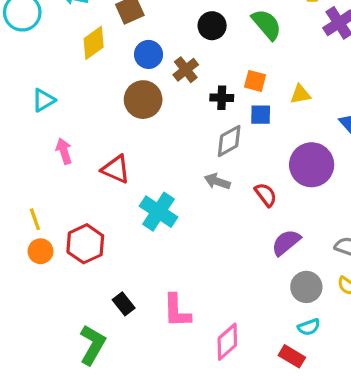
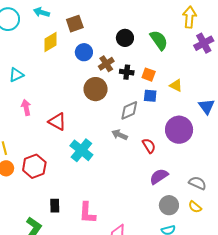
yellow triangle: (300, 94) -> (176, 85), turned 32
black cross: (222, 98) -> (127, 72), moved
brown circle: (143, 100) -> (96, 89), moved
black rectangle: (124, 304) -> (55, 206), turned 32

